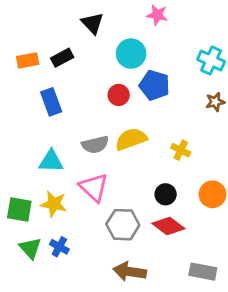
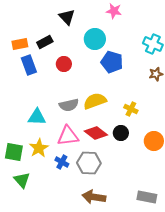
red circle: (119, 95) -> (64, 64), moved
blue rectangle: (51, 102) -> (29, 65), moved
pink triangle: (94, 187) -> (68, 136), turned -50
black circle: (166, 194) -> (121, 133), moved
yellow star: (54, 204) -> (39, 148), turned 30
red diamond: (168, 226) -> (96, 133), moved
blue cross: (59, 247) -> (62, 162), moved

